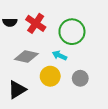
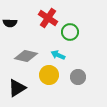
red cross: (36, 23) -> (48, 18), moved
green circle: (72, 32) -> (70, 32), size x0.7

